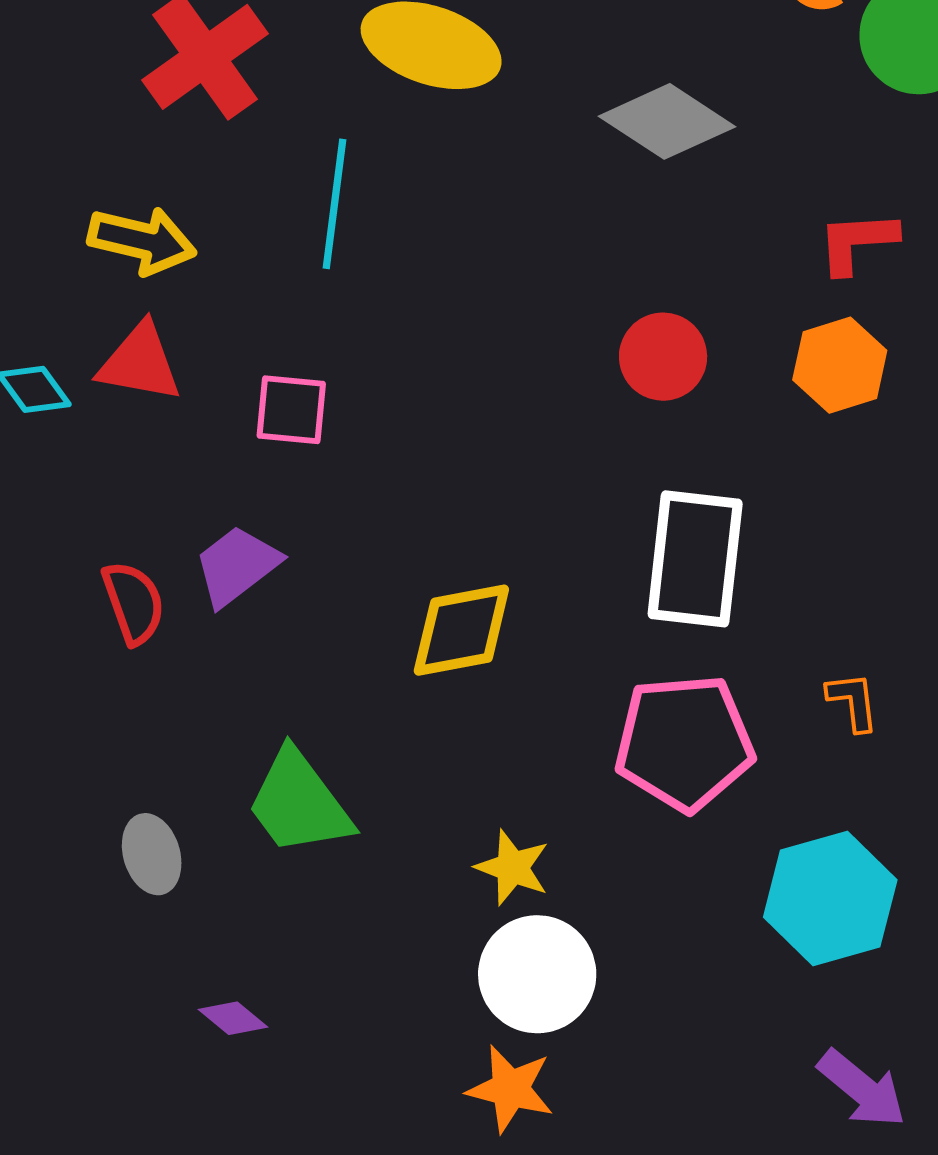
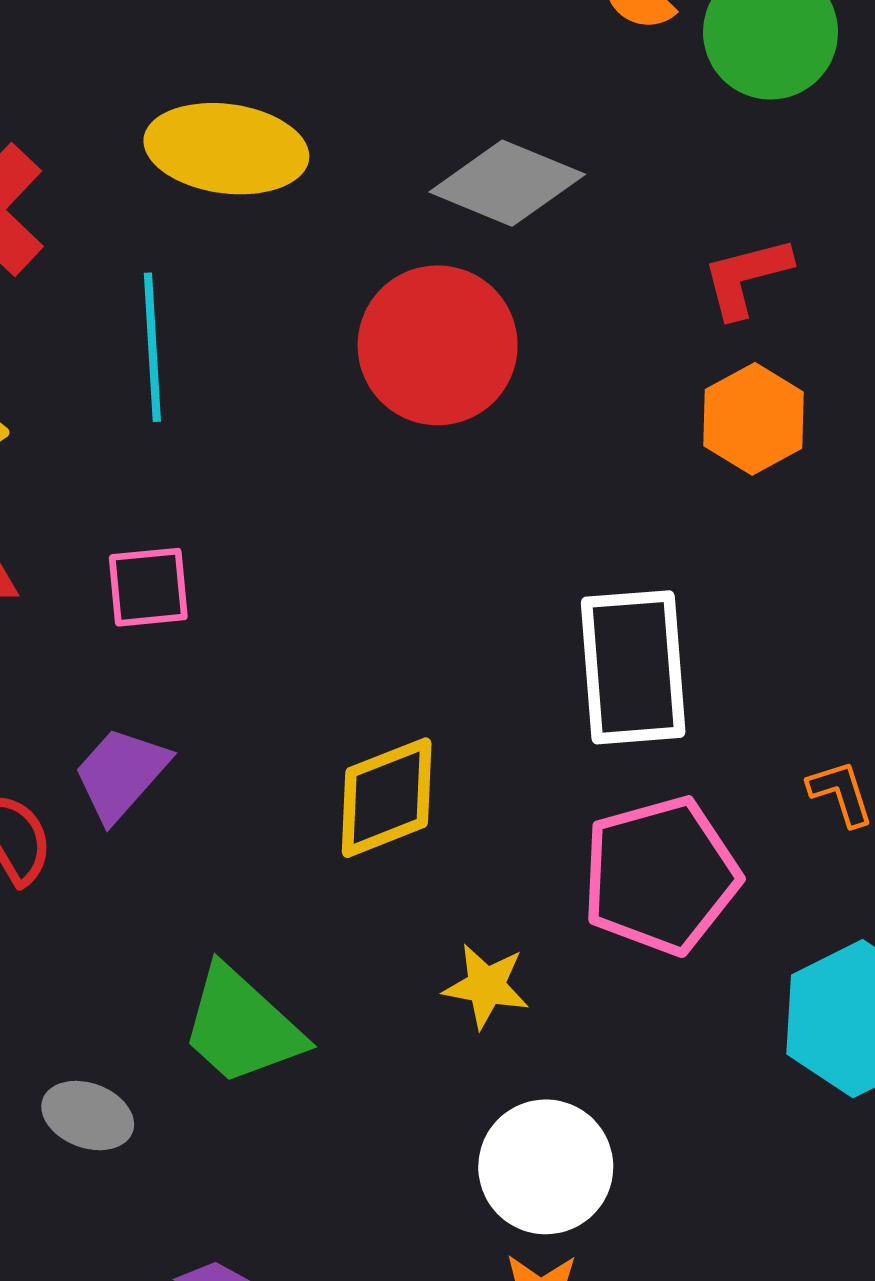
red circle: (663, 357) -> (438, 345), moved, size x1.6
gray ellipse: (152, 854) -> (88, 1116), turned -42
yellow star: (512, 868) -> (486, 986), moved

